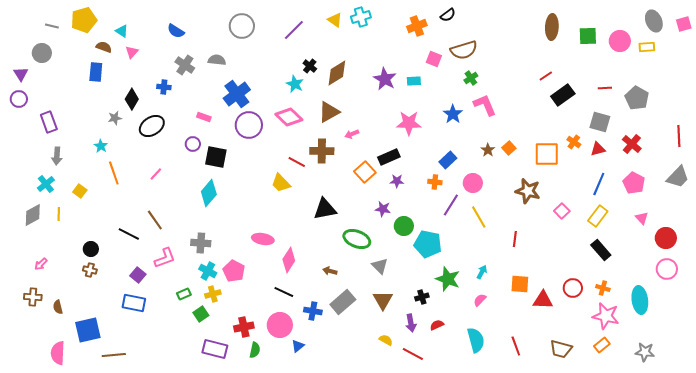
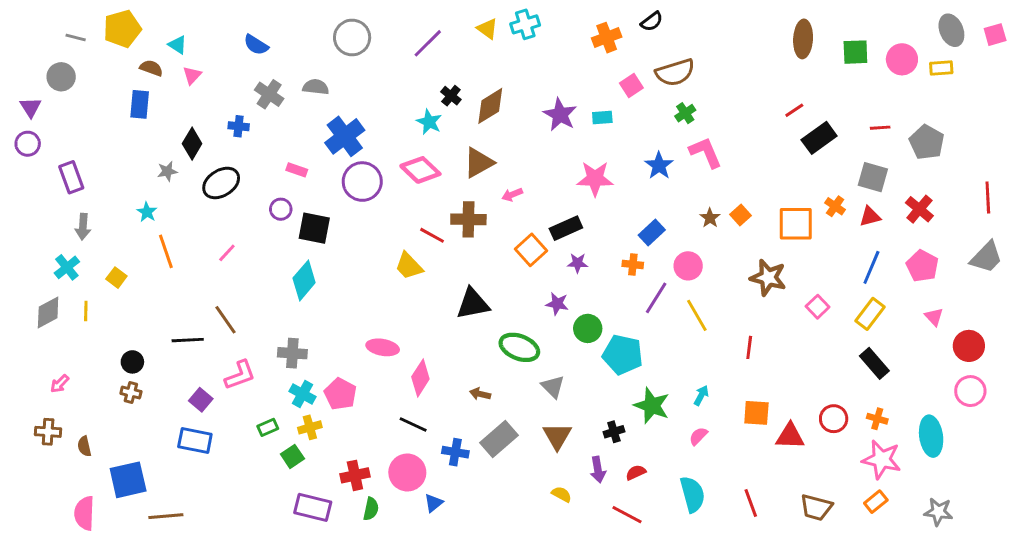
pink square: (434, 59) -> (631, 86), turned 35
black line: (129, 234) -> (188, 340), turned -30
red line: (413, 354) -> (627, 515), moved

